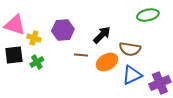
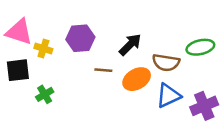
green ellipse: (148, 15) -> (200, 47), moved
green cross: (37, 62) -> (45, 94), moved

